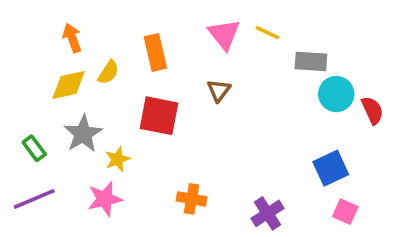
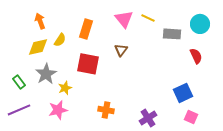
orange rectangle: (155, 52) -> (86, 29), turned 30
cyan circle: (336, 94) -> (200, 24), moved
red semicircle: (372, 110) -> (196, 56), moved

